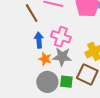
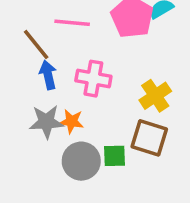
blue arrow: (39, 40) -> (48, 75), moved
gray star: (62, 57) -> (46, 122), moved

